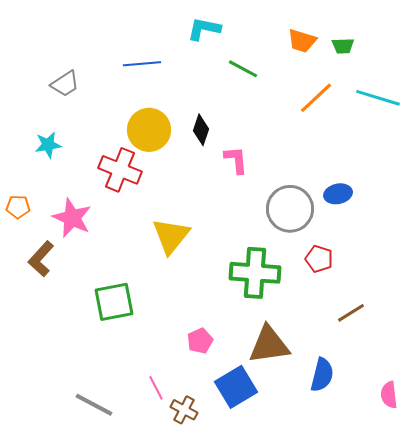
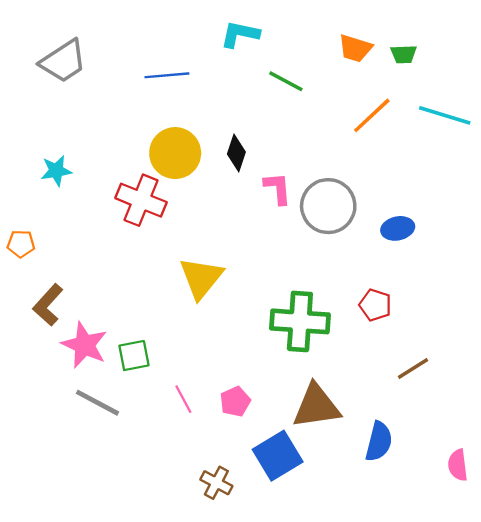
gray trapezoid: (65, 84) -> (63, 61), moved, size x1.4
gray circle: (290, 209) -> (328, 206), moved
pink star: (72, 218) -> (84, 345), moved
green square: (114, 302) -> (134, 356), size x0.7
pink line: (156, 388) -> (183, 399), moved
gray line: (94, 405) -> (97, 403), moved

